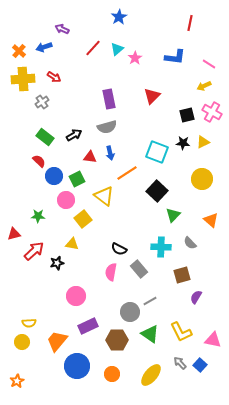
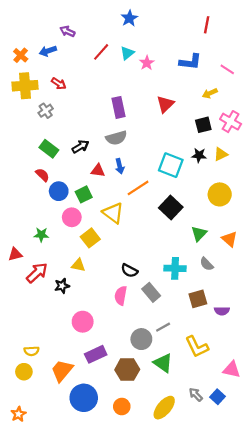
yellow arrow: (204, 86) -> (210, 93), moved
green triangle: (173, 215) -> (199, 234), moved
purple semicircle: (196, 297) -> (222, 311), moved, turned -120
yellow L-shape: (181, 332) -> (197, 347), moved

